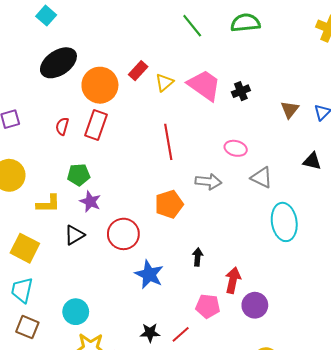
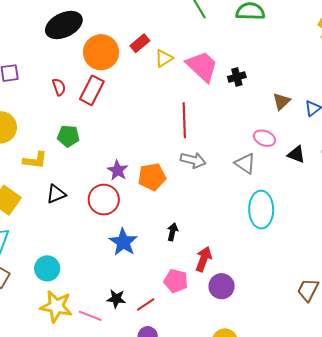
red semicircle: (62, 126) -> (59, 87), turned 138
red line: (168, 142) -> (184, 120), moved
pink ellipse: (236, 148) -> (264, 138), moved
purple star: (90, 202) -> (118, 170), moved

